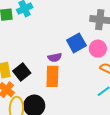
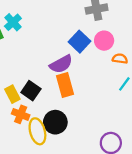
purple semicircle: (55, 57) -> (61, 64), size x1.5

